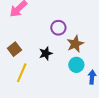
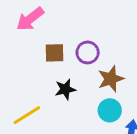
brown square: (14, 49) -> (54, 53), moved, turned 32
yellow line: (22, 73) -> (27, 115), turned 30

